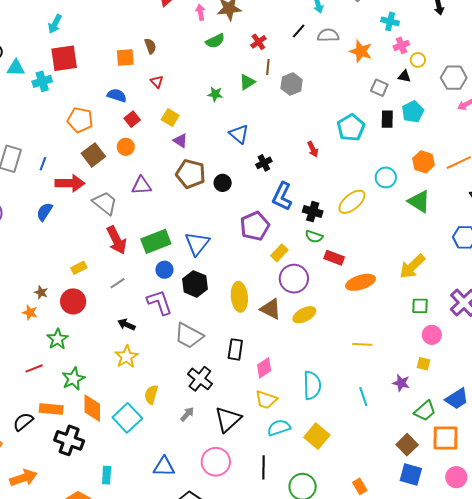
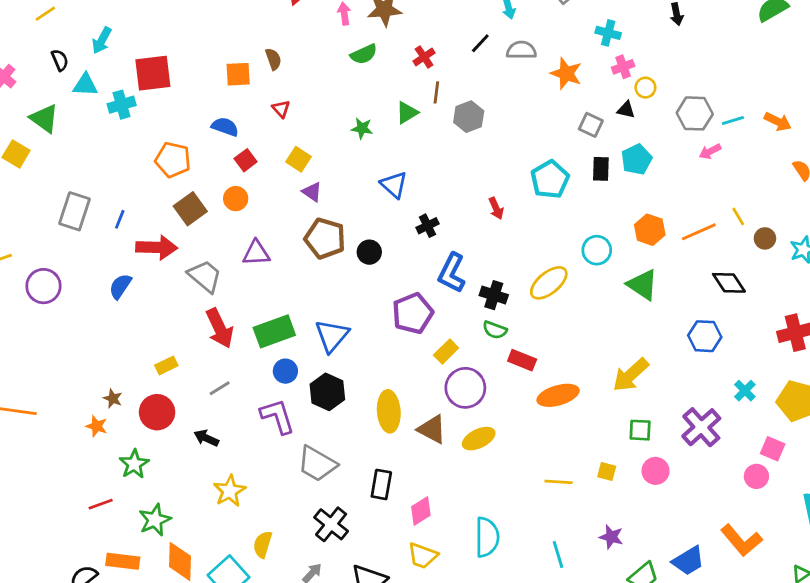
cyan arrow: (55, 24) -> (102, 40), moved
black arrow: (126, 325) -> (206, 438), moved
yellow square: (423, 364) -> (607, 472), moved

